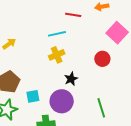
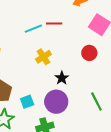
red line: (73, 15) -> (54, 23), moved
cyan line: (57, 34) -> (33, 29), moved

